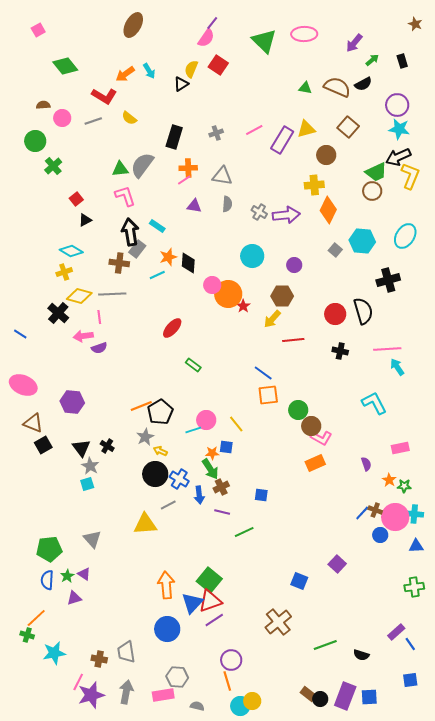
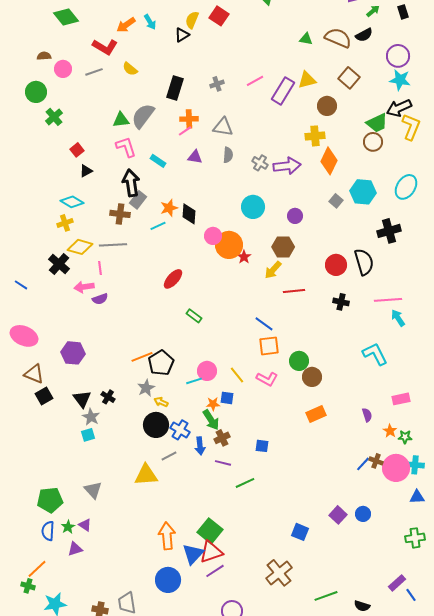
cyan rectangle: (157, 226) -> (158, 161), moved
pink L-shape: (321, 438) -> (267, 379), moved
blue circle: (380, 535) -> (363, 514), moved

